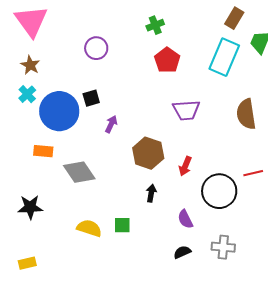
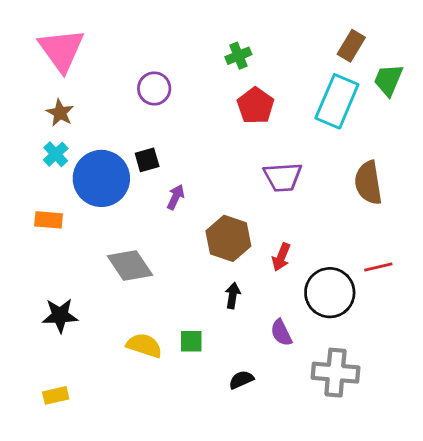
orange rectangle: (43, 151) -> (49, 220), moved
gray cross: (223, 247) -> (335, 373), size x1.4
black semicircle: (182, 252) -> (241, 380), moved

